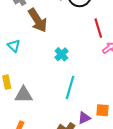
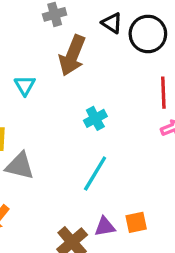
brown arrow: (38, 20) -> (72, 56), turned 40
orange square: (102, 110) -> (136, 222), turned -32

